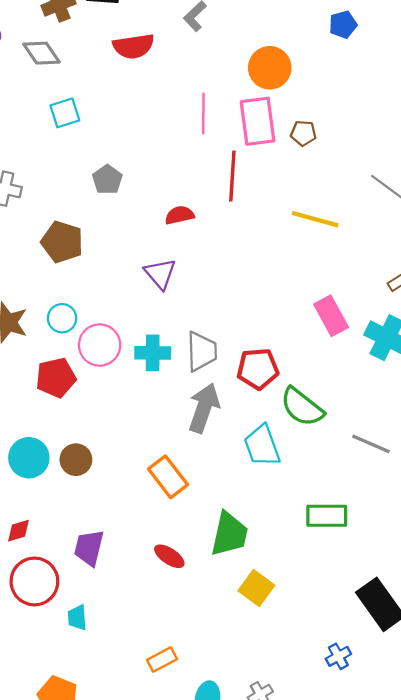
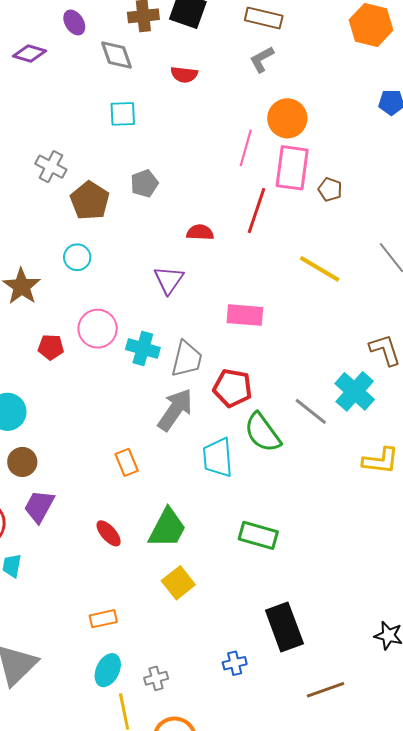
red semicircle: (134, 46) -> (184, 75), moved, size x0.7
orange circle: (270, 68) -> (287, 118), moved
brown pentagon: (62, 242) -> (90, 201), moved
pink rectangle: (331, 316) -> (245, 315), moved, turned -72
cyan circle: (62, 318) -> (77, 257), moved
red pentagon: (56, 378) -> (51, 347), size x0.7
gray line: (371, 444) -> (311, 411), moved
brown circle: (76, 460) -> (22, 462), moved
orange rectangle: (168, 477) -> (127, 462), size x0.7
orange rectangle: (162, 659) -> (103, 619), moved

